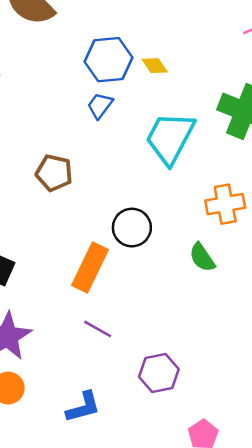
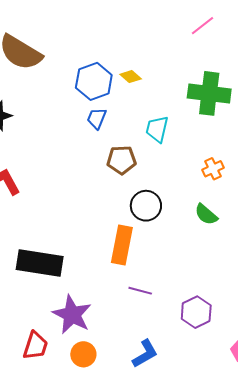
cyan trapezoid: (170, 138) -> (157, 129), size x0.6
brown pentagon: (54, 173) -> (121, 160), moved
orange cross: (225, 204) -> (213, 169), size x0.7

